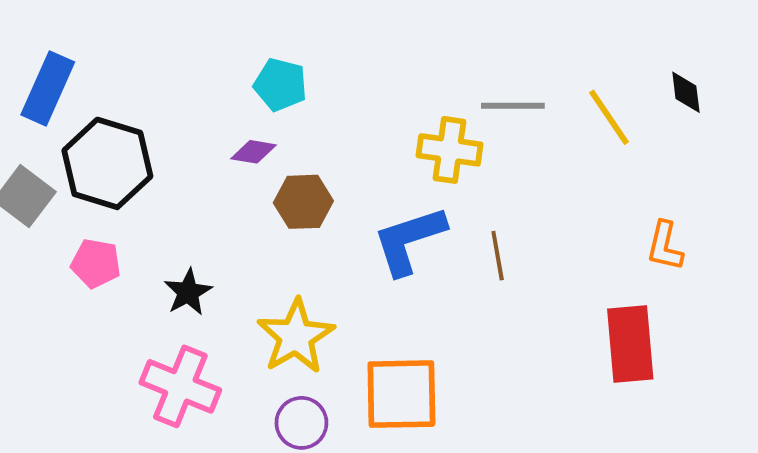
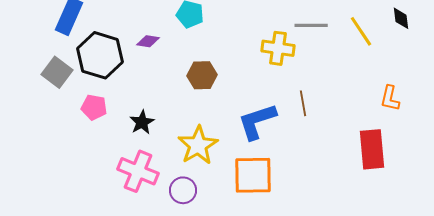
purple diamond: (253, 152) -> (148, 41), moved
blue L-shape: (409, 240) -> (257, 121), moved
purple circle: (301, 423) -> (183, 190), moved

